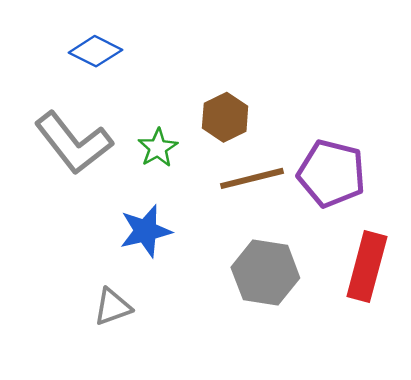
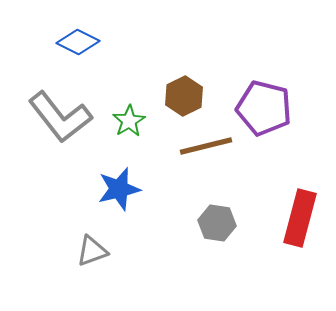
purple pentagon: (331, 173) -> (264, 108), moved
gray hexagon: (265, 273) -> (217, 223), size x0.7

